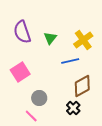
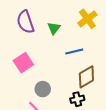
yellow cross: (83, 40) -> (87, 19), moved
black cross: (73, 108) -> (77, 99), turned 32

